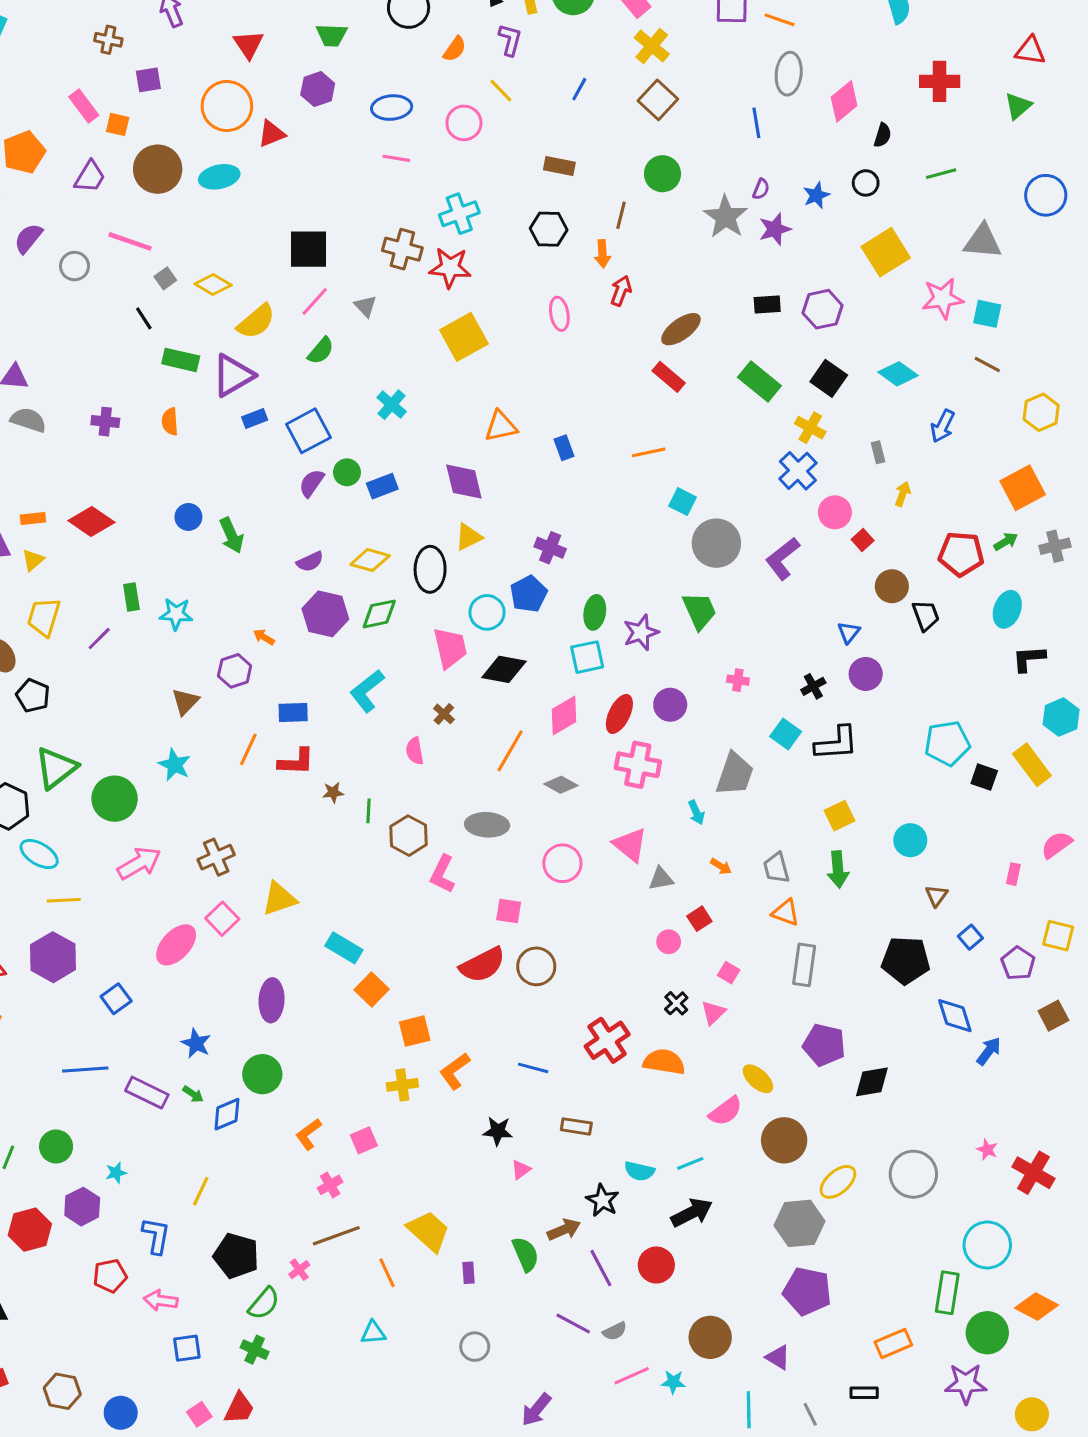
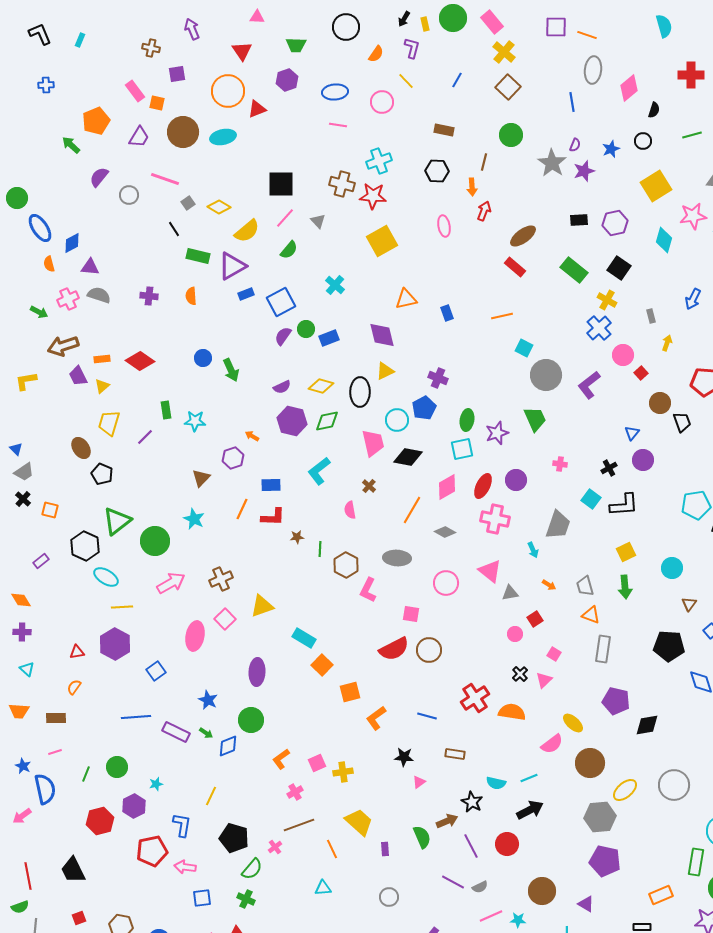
cyan diamond: (898, 374) -> (664, 240), moved, turned 70
pink ellipse: (176, 945) -> (195, 636), turned -32
yellow cross: (402, 1085) -> (343, 772), moved
red pentagon: (110, 1276) -> (152, 851), size x1.4

